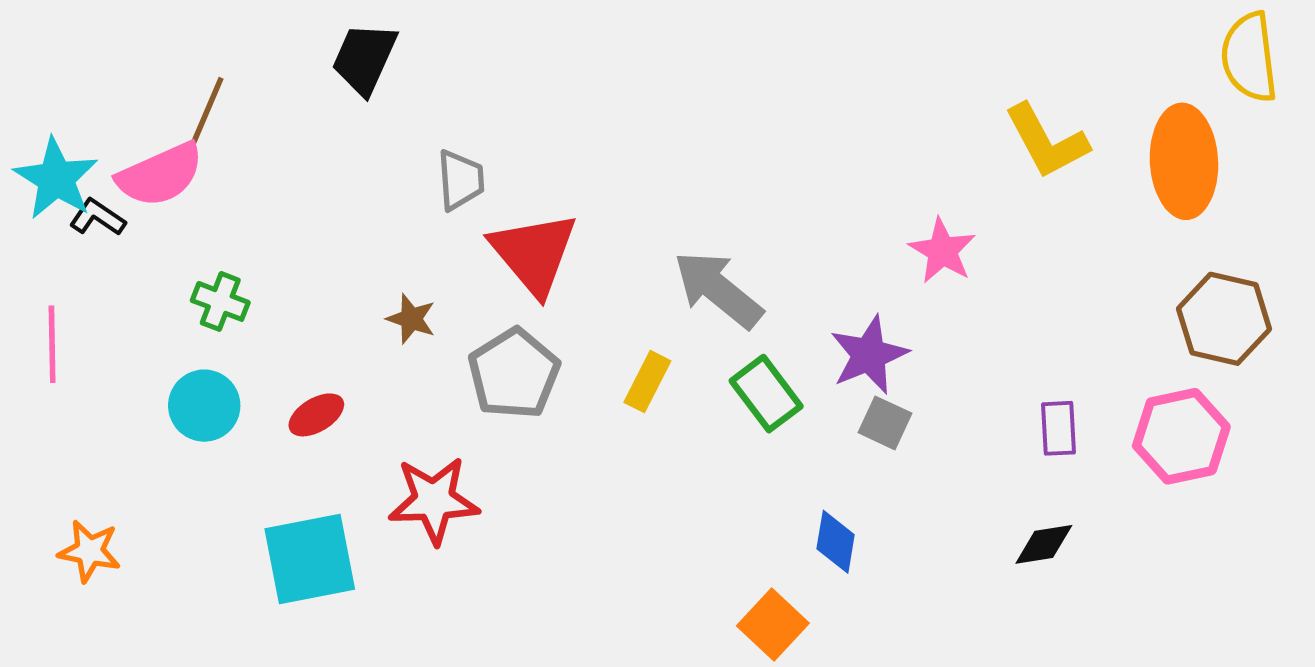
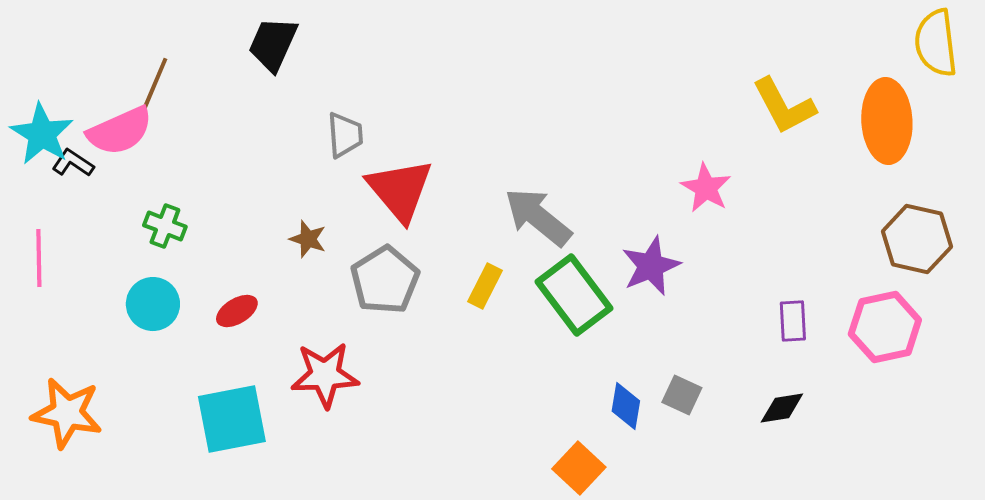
green rectangle: (766, 394) -> (574, 295), size x1.4
gray square: (885, 423) -> (682, 395), moved
orange star: (89, 551) -> (67, 413), size x1.5

